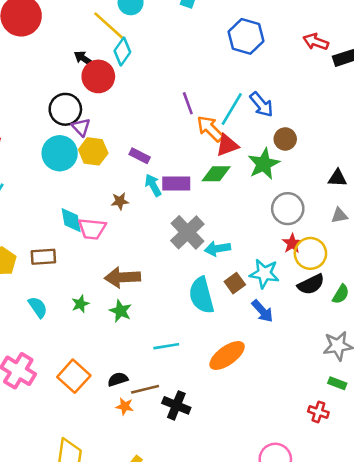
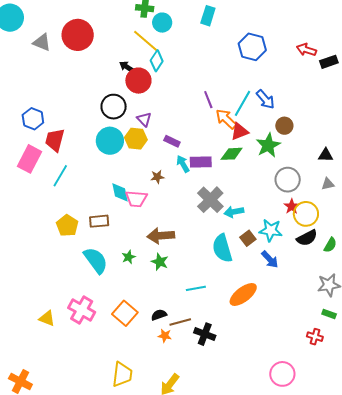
purple triangle: (81, 127) -> (144, 119), moved
cyan semicircle: (38, 307) -> (96, 260), size x1.6

